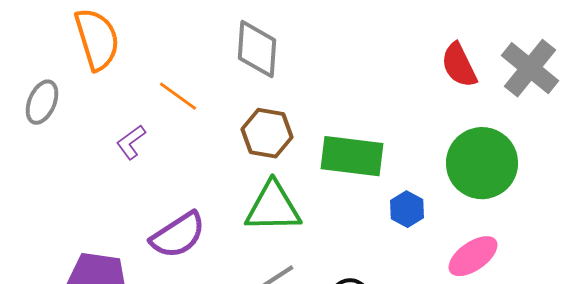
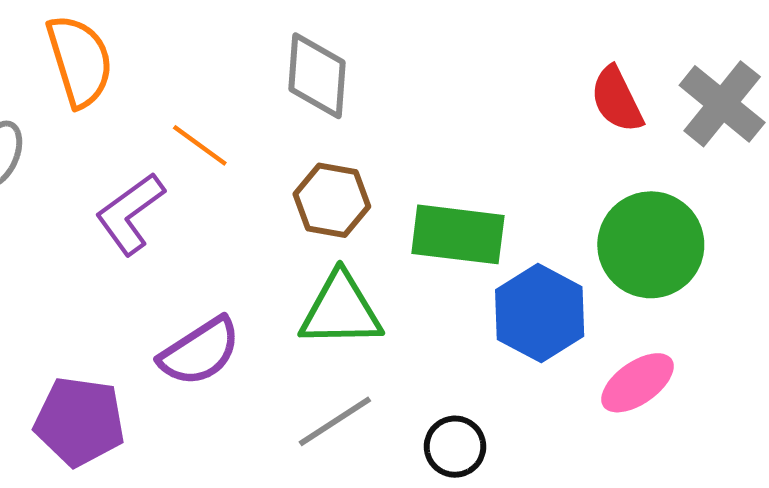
purple L-shape: (131, 142) -> (130, 214), size x1.6
blue hexagon: (407, 209) -> (540, 313), size x1.8

